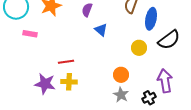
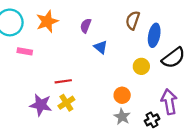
yellow cross: (69, 82) -> (66, 103), turned -35

